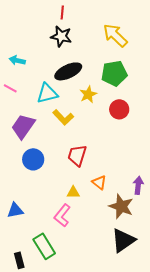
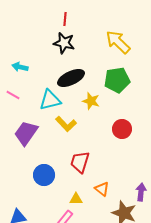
yellow star: (88, 94) -> (91, 101), turned -30
red circle: (119, 109) -> (122, 129), moved
blue circle: (33, 159) -> (44, 175), moved

